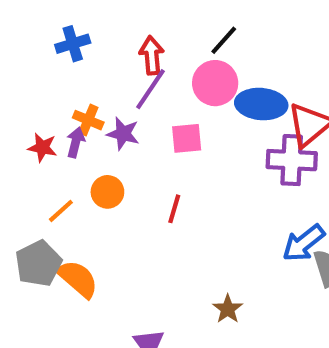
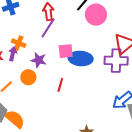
pink circle: (215, 83) -> (96, 15), moved
blue ellipse: (261, 104) -> (81, 58), moved
purple star: (123, 134) -> (39, 60), moved

